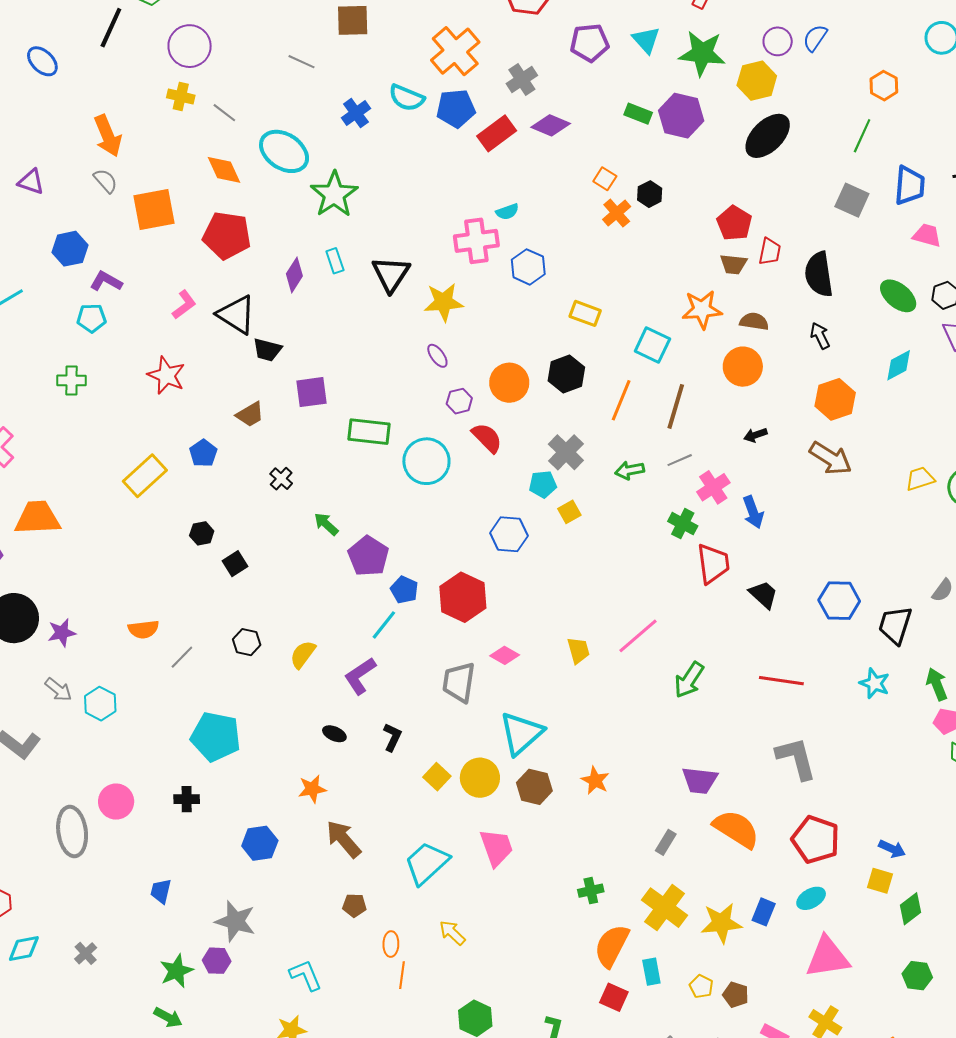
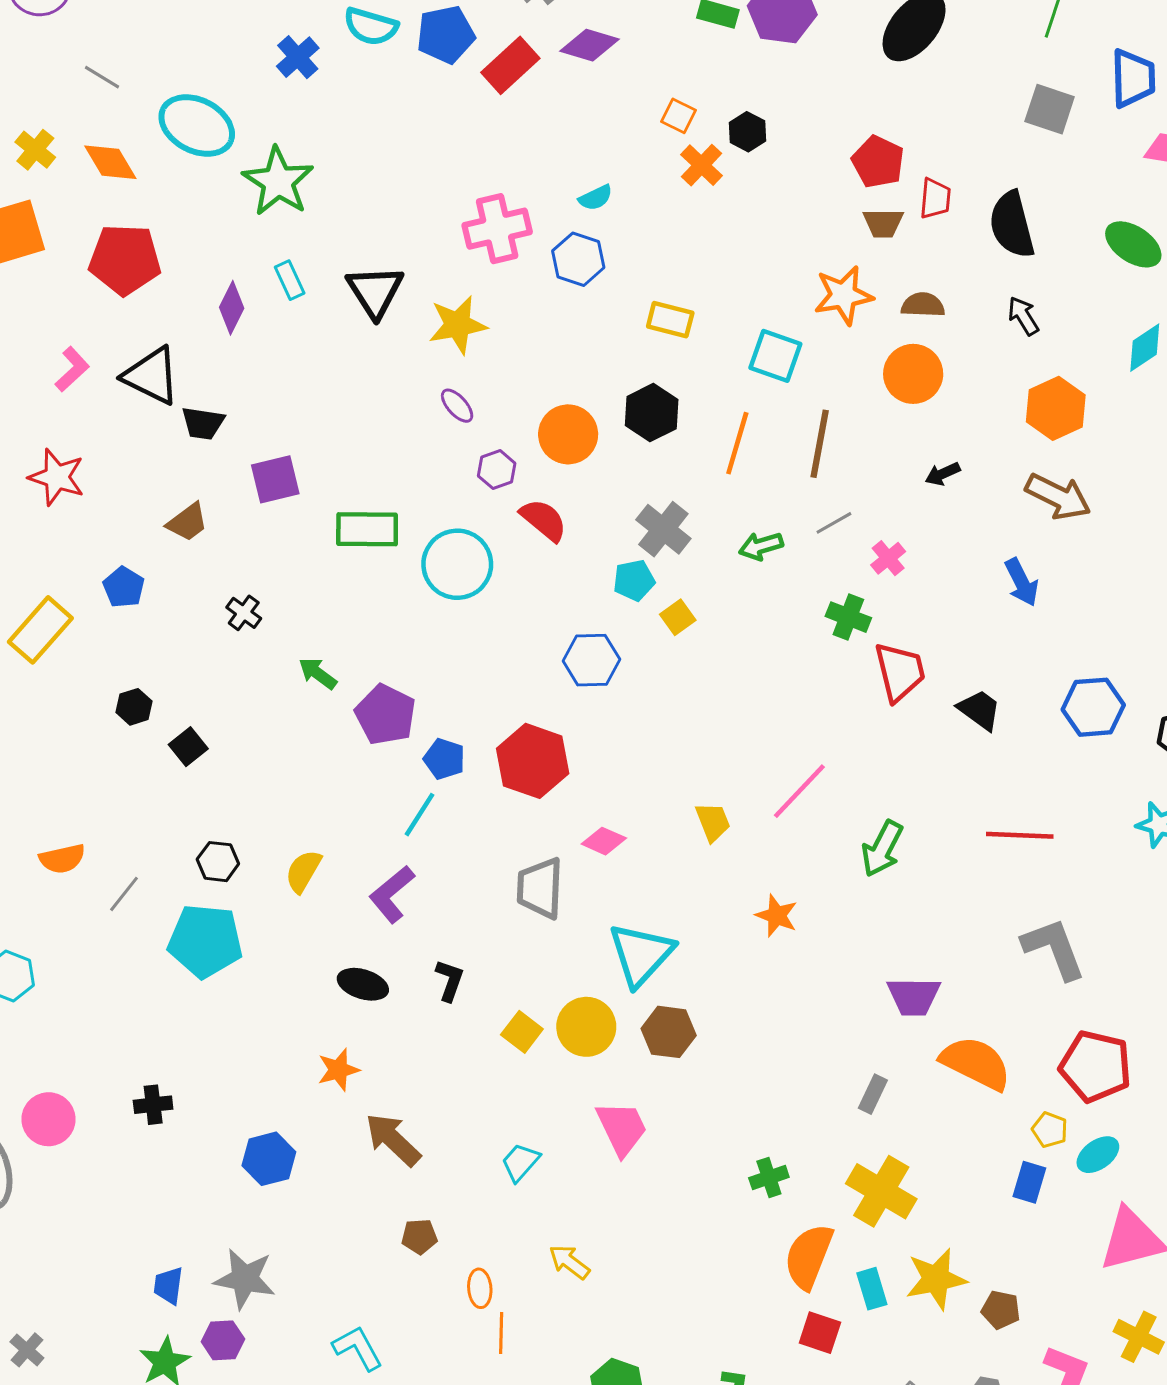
yellow cross: (181, 96) -> (35, 150), moved, turned 32
cyan semicircle: (507, 212) -> (596, 198), moved
pink cross: (713, 487) -> (888, 558), size x0.7
blue arrow: (753, 512) -> (1022, 582), moved
black ellipse: (334, 734) -> (363, 984), size x1.4
cyan pentagon: (216, 737) -> (205, 941), moved
orange star: (595, 781) -> (777, 916), moved
cyan trapezoid: (427, 863) -> (520, 1162), size x0.6
blue trapezoid: (161, 891) -> (168, 1286), moved
yellow star: (721, 923) -> (936, 1279), moved
yellow pentagon: (701, 986) -> (1050, 1130), moved

